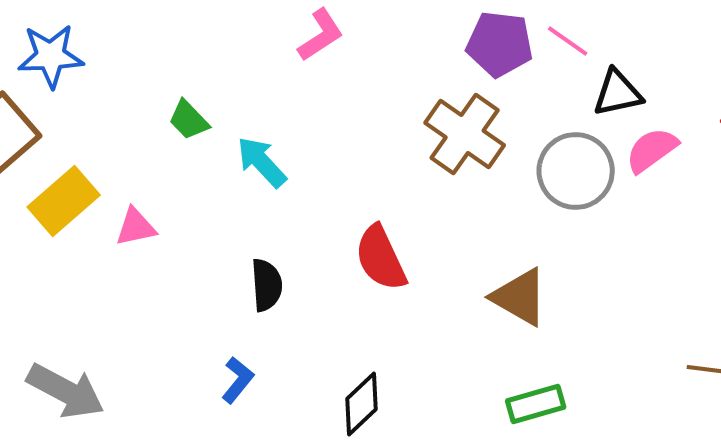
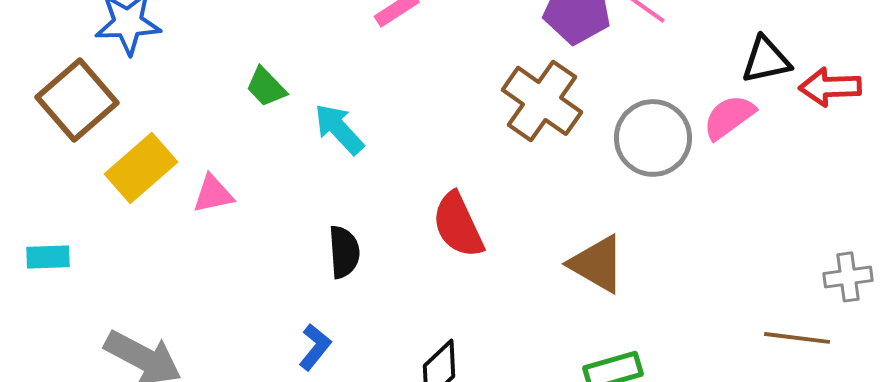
black triangle: (618, 93) -> (766, 60), moved

